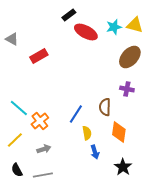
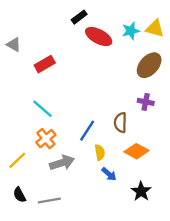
cyan line: (19, 108) -> (42, 109), moved
orange diamond: (119, 132) -> (136, 151), turned -70
gray arrow: (44, 149) -> (62, 163), moved, size x1.5
blue arrow: (95, 152) -> (109, 174), turned -32

